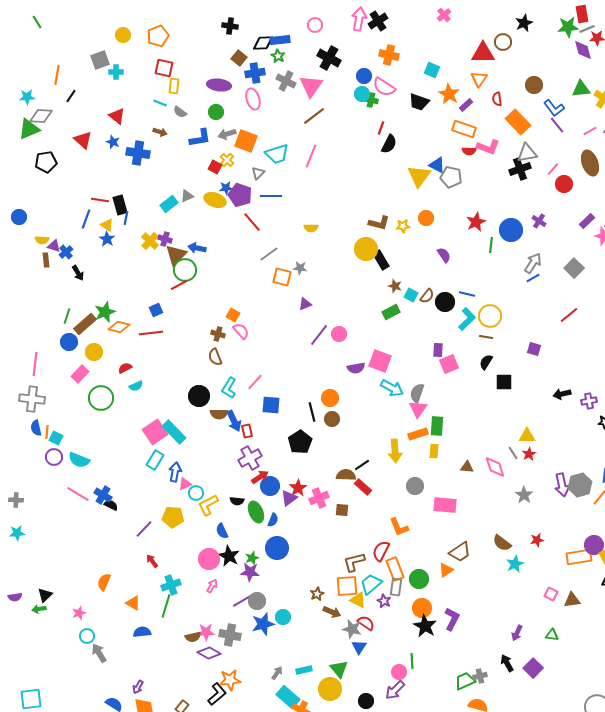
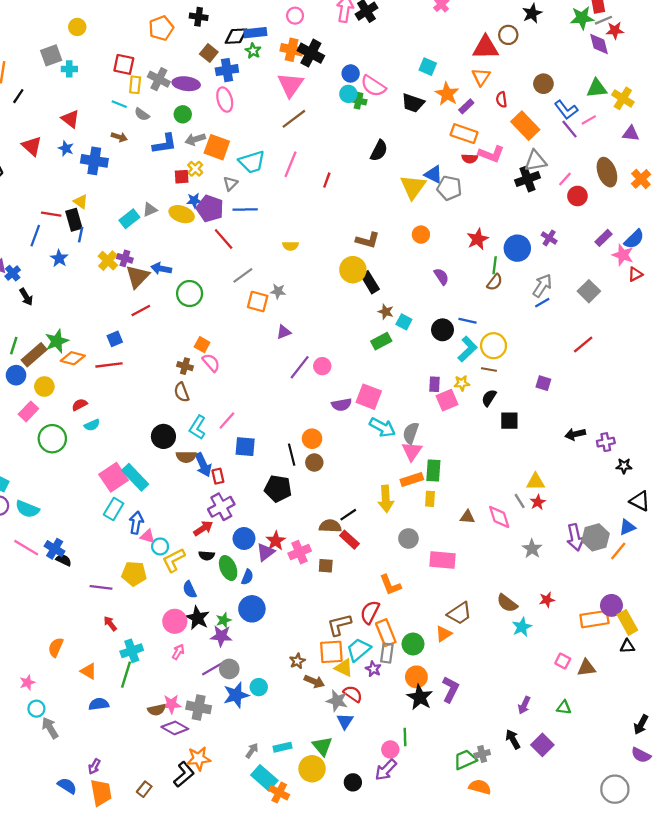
orange pentagon: (158, 36) -> (161, 28), moved
orange cross: (389, 55) -> (292, 50), moved
gray cross: (286, 81) -> (159, 79), moved
red line: (381, 128) -> (327, 180), moved
pink line: (590, 131) -> (589, 120), moved
red square: (215, 167) -> (182, 177), turned -32
yellow triangle: (107, 225) -> (81, 202), moved
yellow star: (403, 226) -> (462, 383), moved
green circle: (185, 270) -> (190, 294), moved
brown semicircle: (427, 296) -> (495, 282), moved
black pentagon: (300, 442) -> (278, 489), turned -30
red arrow: (260, 477) -> (203, 528), moved
pink triangle: (185, 484) -> (148, 536), turned 40
purple line: (144, 529) -> (101, 587), turned 54

